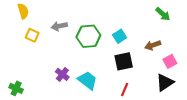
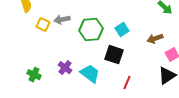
yellow square: (32, 35) -> (43, 25), moved
black square: (124, 61) -> (114, 55), moved, turned 30
green cross: (16, 88) -> (34, 75), moved

